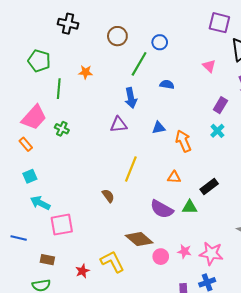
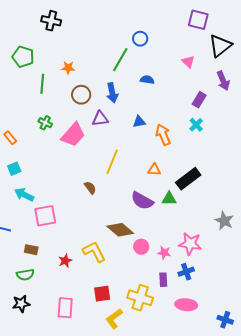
brown circle: (117, 36) -> (81, 95), moved
pink trapezoid: (34, 117) -> (73, 135), moved
black rectangle: (209, 186) -> (188, 179), size x1.4
pink star: (184, 251) -> (164, 253), moved

